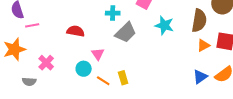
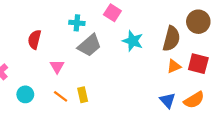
red semicircle: (76, 31) -> (34, 39), turned -90
cyan circle: (84, 69) -> (25, 94), moved
blue triangle: (200, 77) -> (168, 100), turned -42

